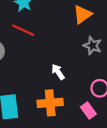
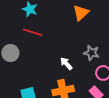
gray star: (92, 46) -> (91, 53), moved

